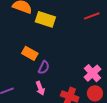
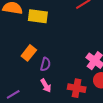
orange rectangle: (30, 53) -> (29, 53), turned -70

